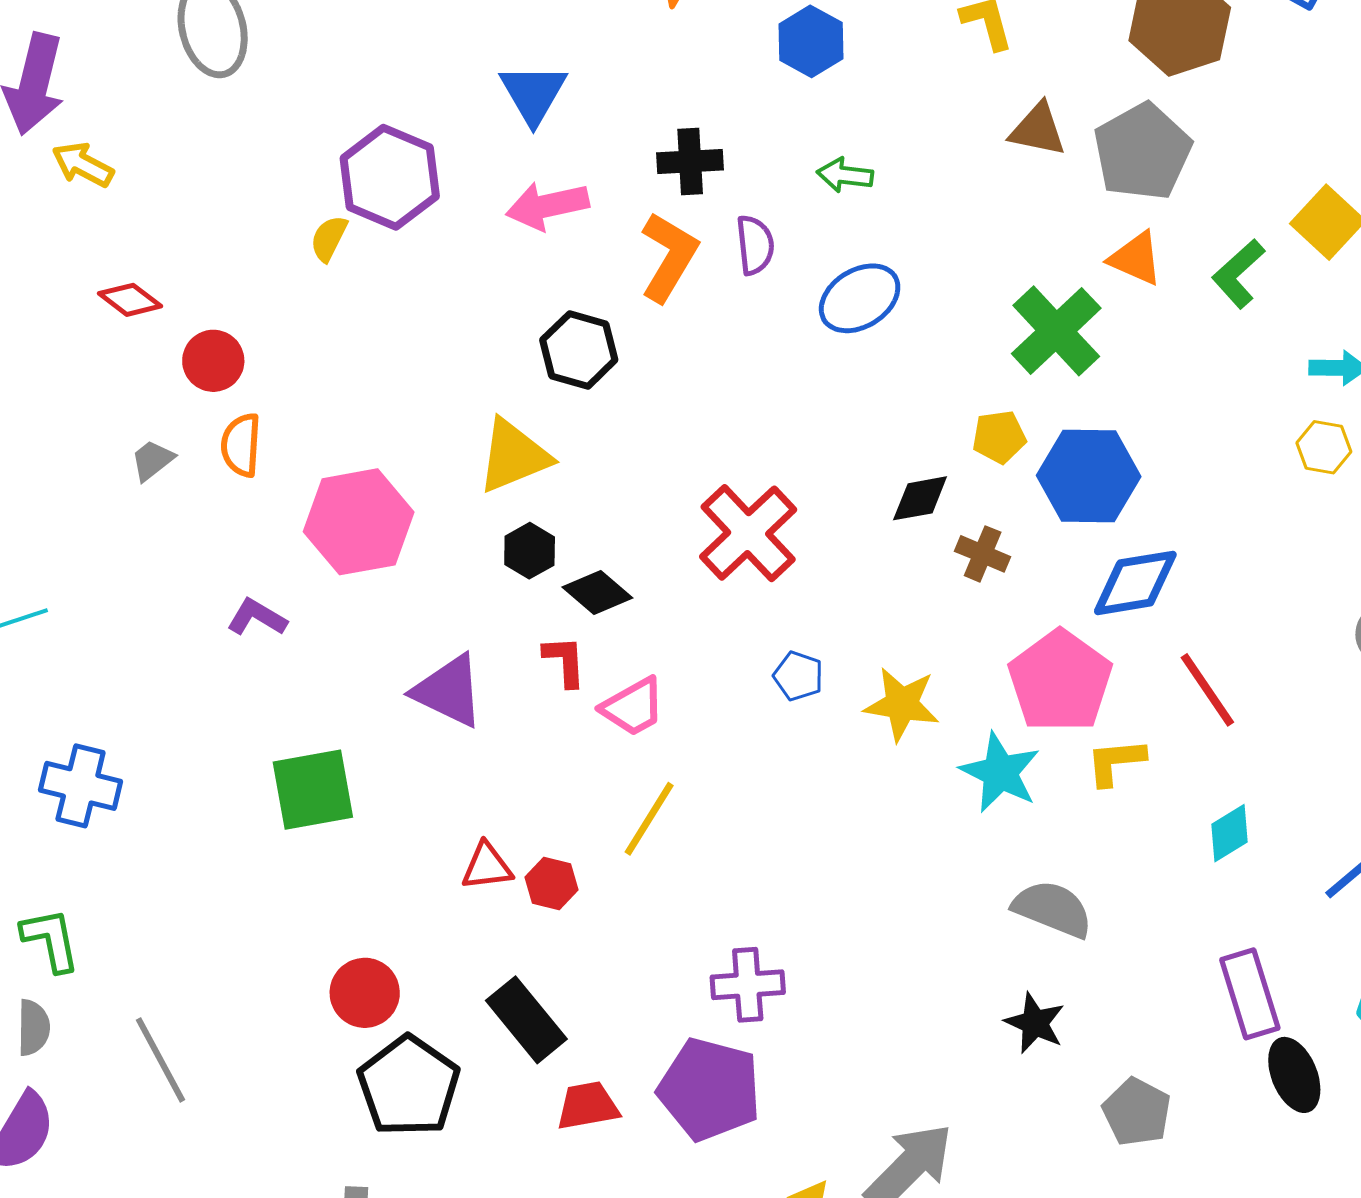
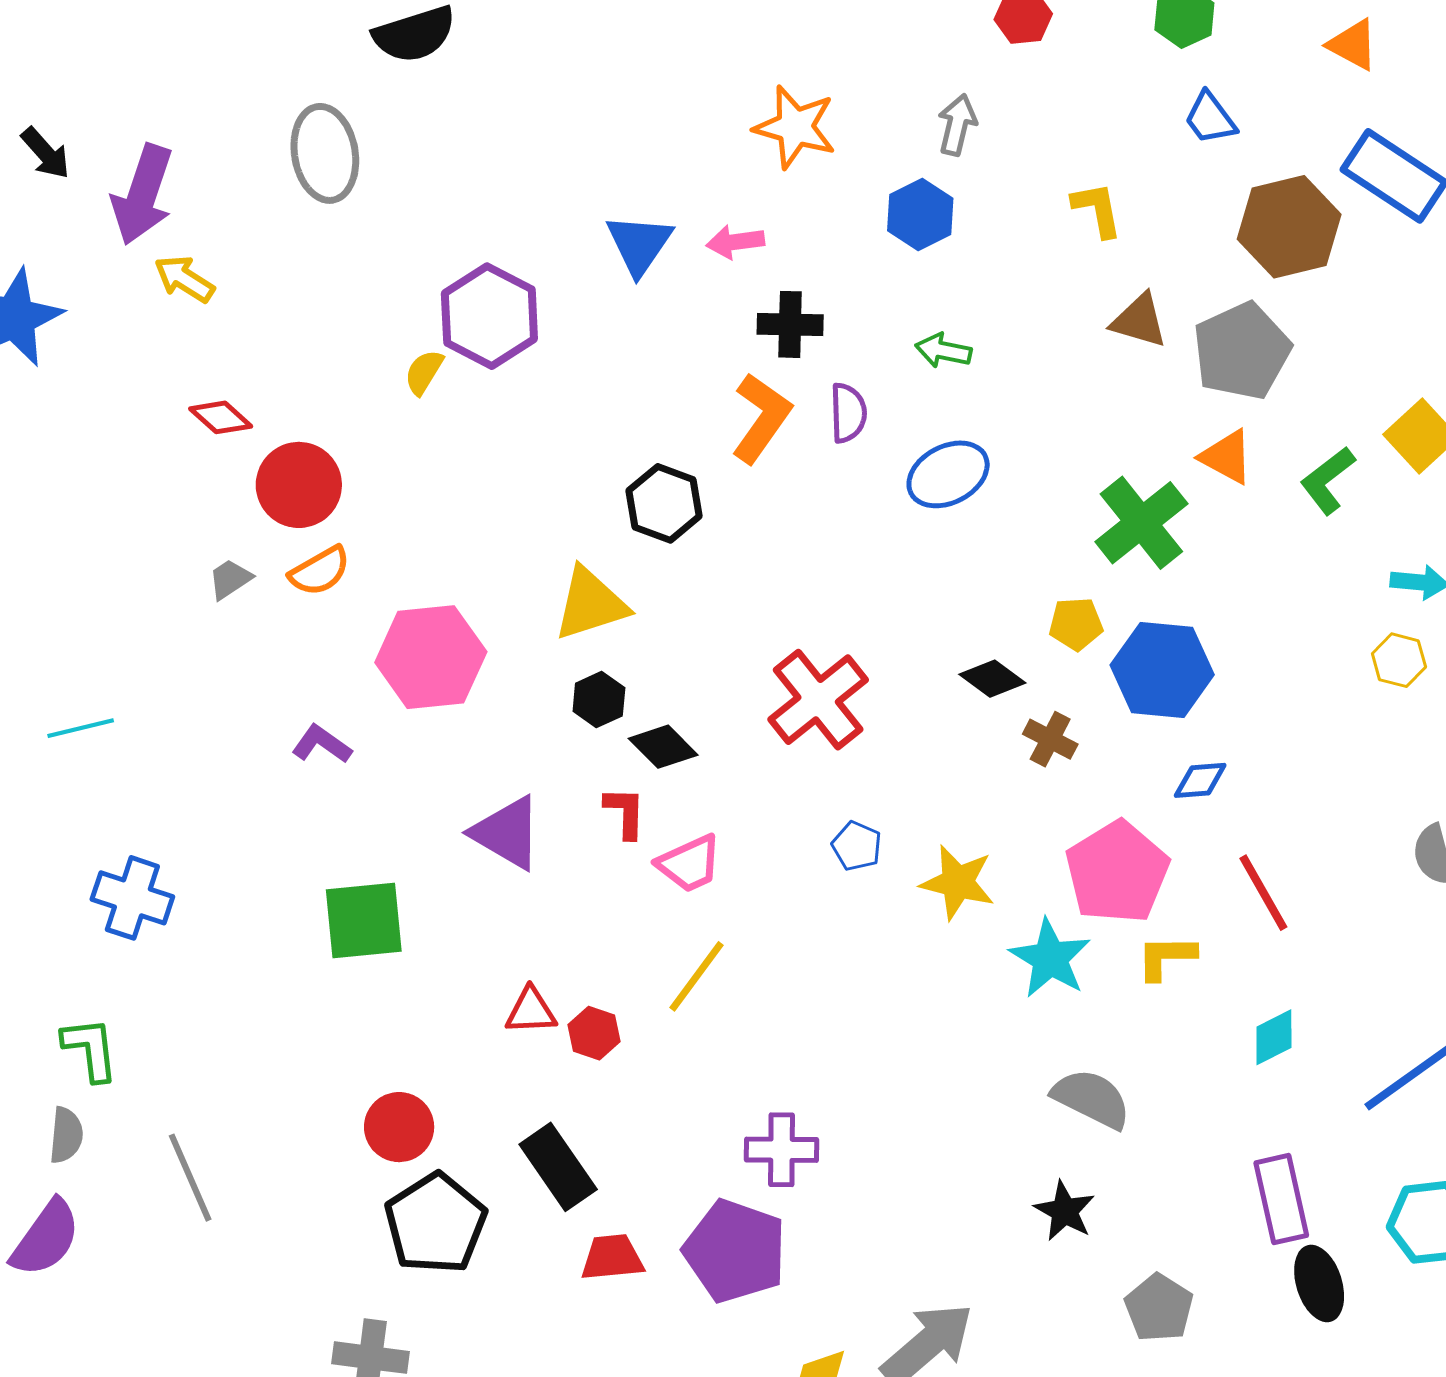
pink arrow: (547, 206) -> (735, 242), moved, size x0.7
red circle: (213, 361) -> (299, 485), size x1.4
orange semicircle: (241, 445) -> (320, 571), turned -128
black diamond: (920, 498) -> (992, 679), turned 42
blue diamond: (1135, 583) -> (1200, 780), size x0.6

